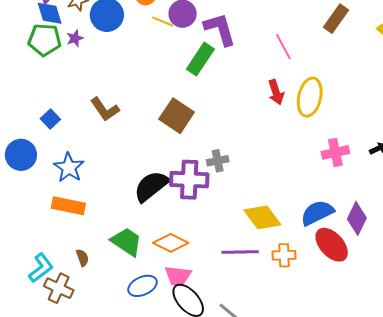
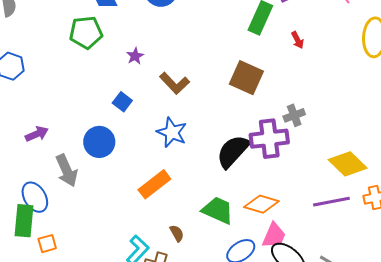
purple star: (75, 38) -> (135, 56), moved
green pentagon: (45, 40) -> (86, 32), moved
red arrow: (276, 92) -> (298, 40), moved, size x0.7
blue star: (69, 167) -> (172, 132), moved
orange rectangle: (68, 206) -> (154, 184), turned -40
pink trapezoid: (178, 276) -> (274, 235), turned -64

